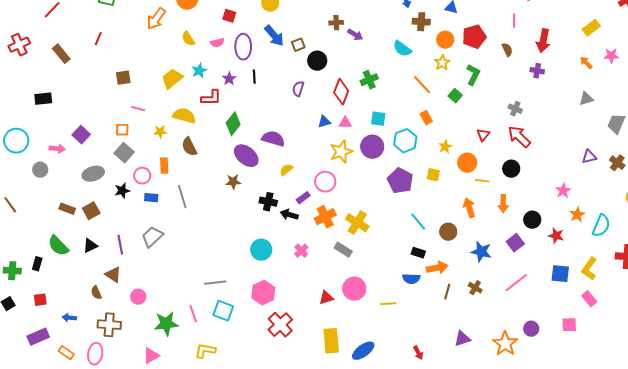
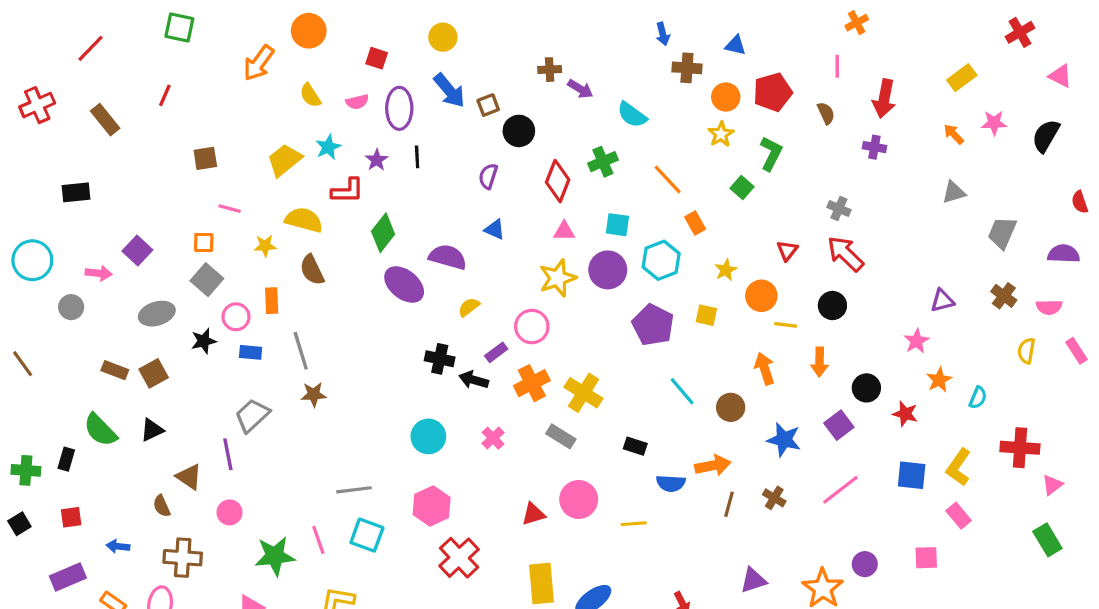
cyan semicircle: (402, 49) -> (632, 115), moved
orange line: (422, 85) -> (668, 179), moved
blue triangle: (324, 122) -> (495, 230), moved, turned 40
purple triangle: (589, 157) -> (942, 301), moved
brown star: (233, 182) -> (314, 394), moved
cyan semicircle: (601, 226) -> (978, 398), size x0.6
purple line: (120, 245) -> (228, 454), moved
black rectangle: (418, 253) -> (635, 446), moved

